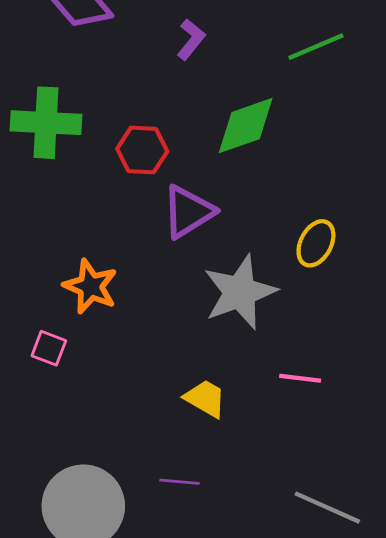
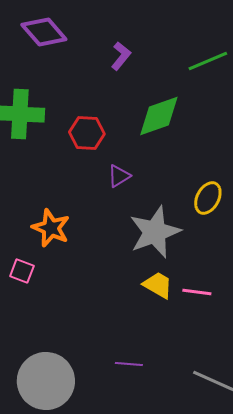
purple triangle: (188, 212) -> (119, 176), size x0.6
yellow trapezoid: (205, 398) -> (158, 285), moved
purple line: (180, 482) -> (129, 364), moved

